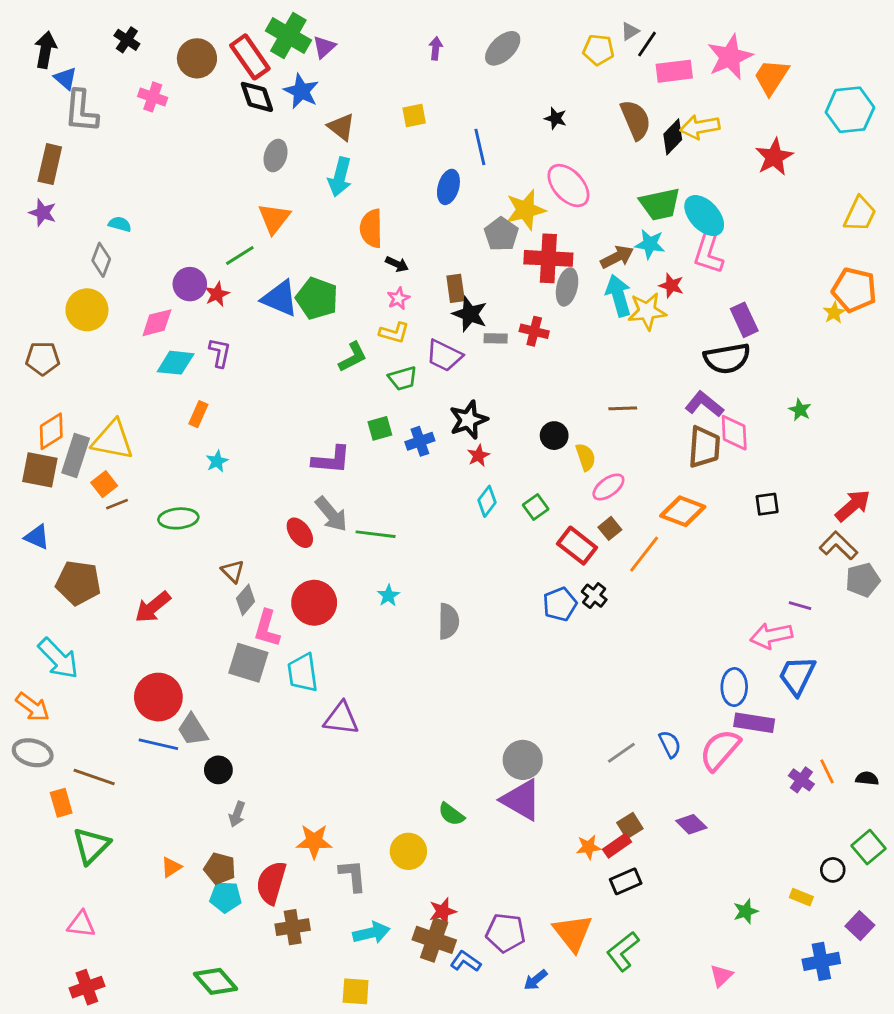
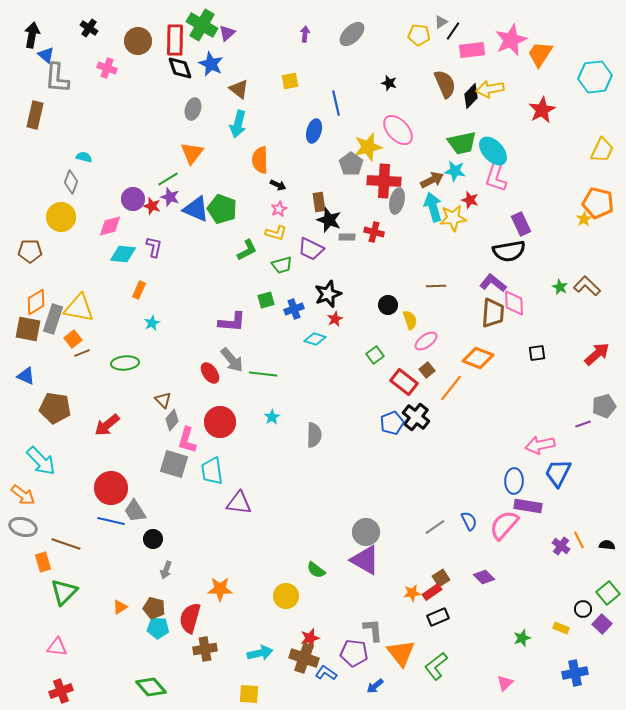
red rectangle: (250, 57) -> (175, 40), turned 36
purple star: (43, 213) -> (170, 197), moved
red star: (217, 294) -> (152, 206), turned -30
cyan diamond: (487, 501) -> (315, 339), moved, turned 70
brown L-shape: (838, 546) -> (587, 286), moved
black cross: (594, 596) -> (416, 417), size x1.5
purple line: (800, 606) -> (583, 424), moved, turned -35
gray L-shape: (353, 876) -> (373, 630), moved
purple square: (860, 926) -> (602, 624), moved

